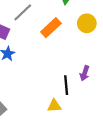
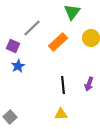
black line: (66, 85) -> (63, 85), moved

